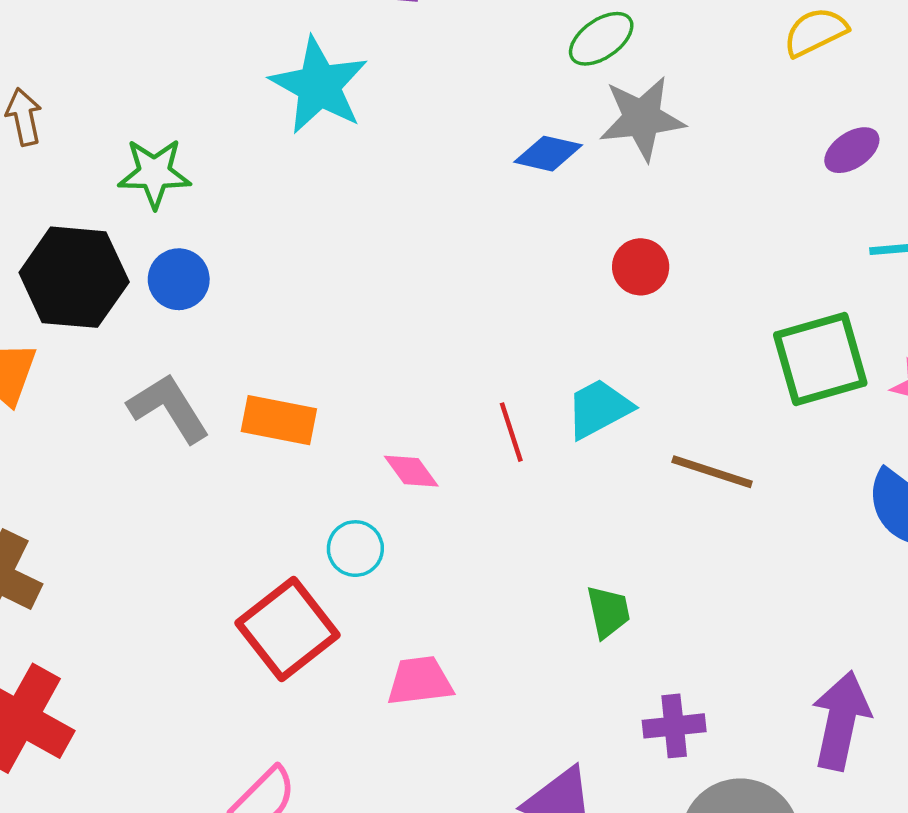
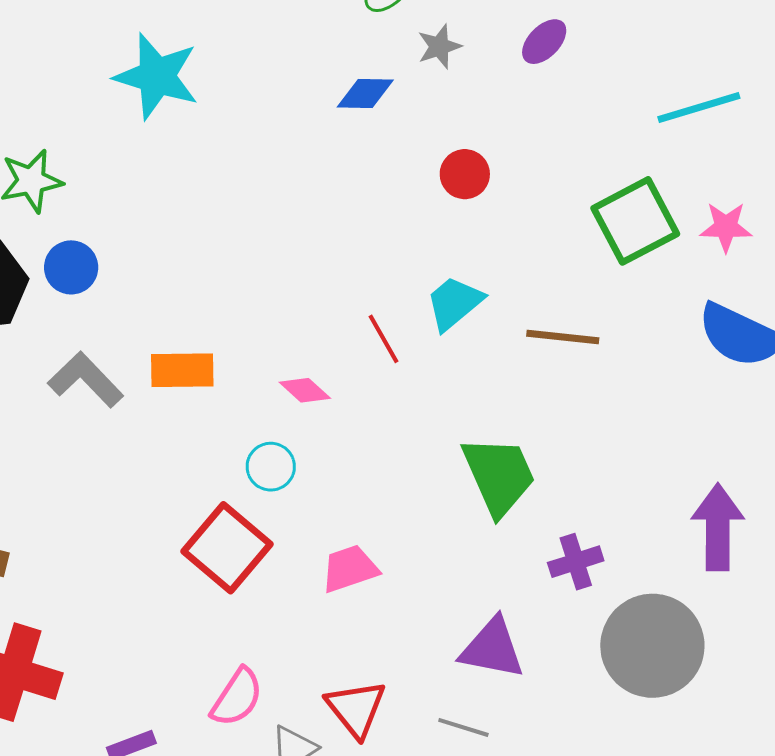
gray star: (642, 118) -> (439, 47), size x0.6
purple ellipse: (852, 150) -> (544, 42), moved
green trapezoid: (608, 612) -> (499, 476), size x1.8

